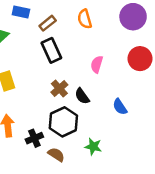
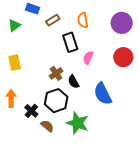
black rectangle: (51, 50) -> (70, 42), moved
blue semicircle: (120, 107) -> (103, 94), size x1.6
black cross: (34, 138) -> (31, 111), turned -32
green star: (93, 147) -> (78, 123), size x1.6

